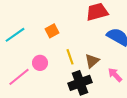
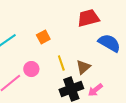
pink arrow: (115, 75) -> (95, 90), moved, turned -84

